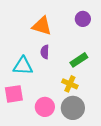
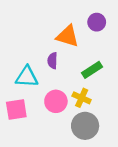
orange triangle: (42, 26) -> (68, 36), moved
pink circle: (45, 107) -> (56, 101), moved

